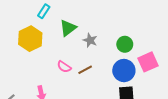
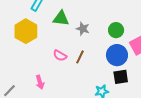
green triangle: (68, 28) -> (61, 18), turned 48
brown line: (85, 70) -> (80, 57), turned -32

